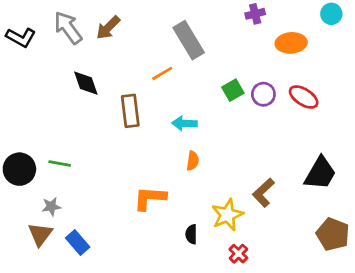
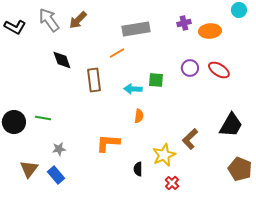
purple cross: (255, 14) -> (184, 23), moved
gray rectangle: (189, 40) -> (136, 29), turned -68
green square: (233, 90) -> (156, 80), moved, turned 35
gray star: (51, 207) -> (59, 149), moved

